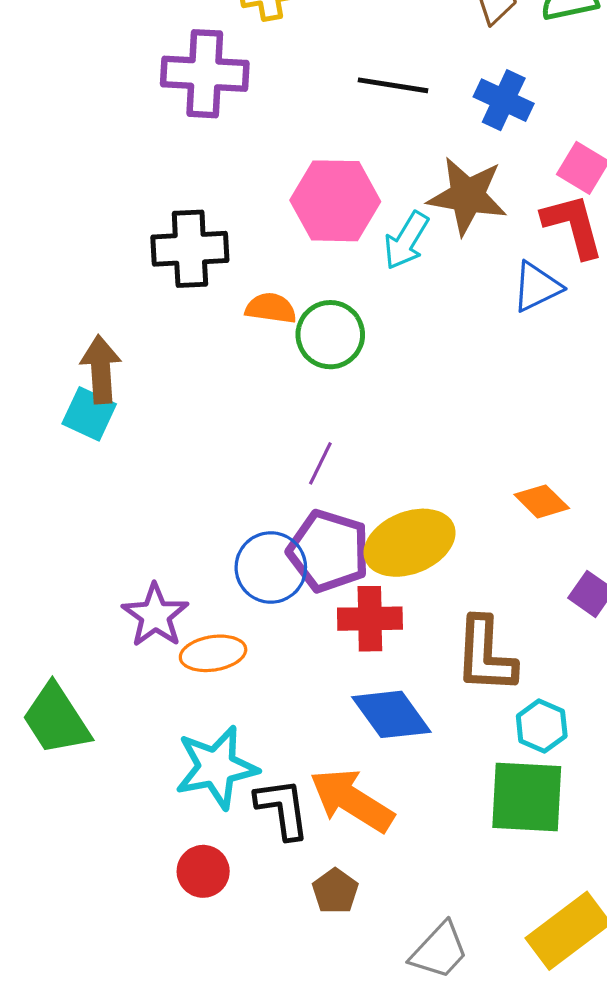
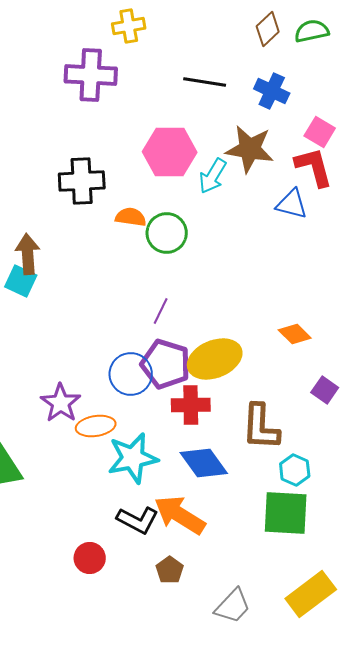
blue triangle: (537, 287) -> (292, 204), turned 40
cyan star: (216, 767) -> (133, 458), moved
black L-shape: (282, 809) -> (138, 520), turned 126

